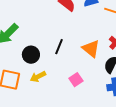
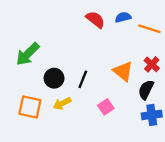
black line: (59, 47) -> (83, 79), moved

